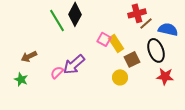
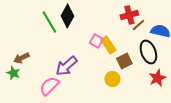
pink semicircle: (57, 72) -> (49, 86), moved, size x1.5
red star: (165, 76) -> (157, 78), turned -30
green star: (21, 79) -> (13, 73), moved

